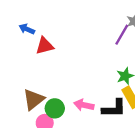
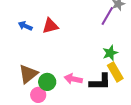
blue arrow: (27, 29) -> (25, 26), moved
red triangle: (45, 46) -> (50, 26), moved

